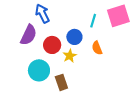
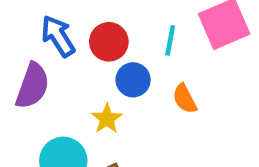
red circle: (52, 45) -> (109, 42), moved
yellow star: (70, 56) -> (107, 119), moved

